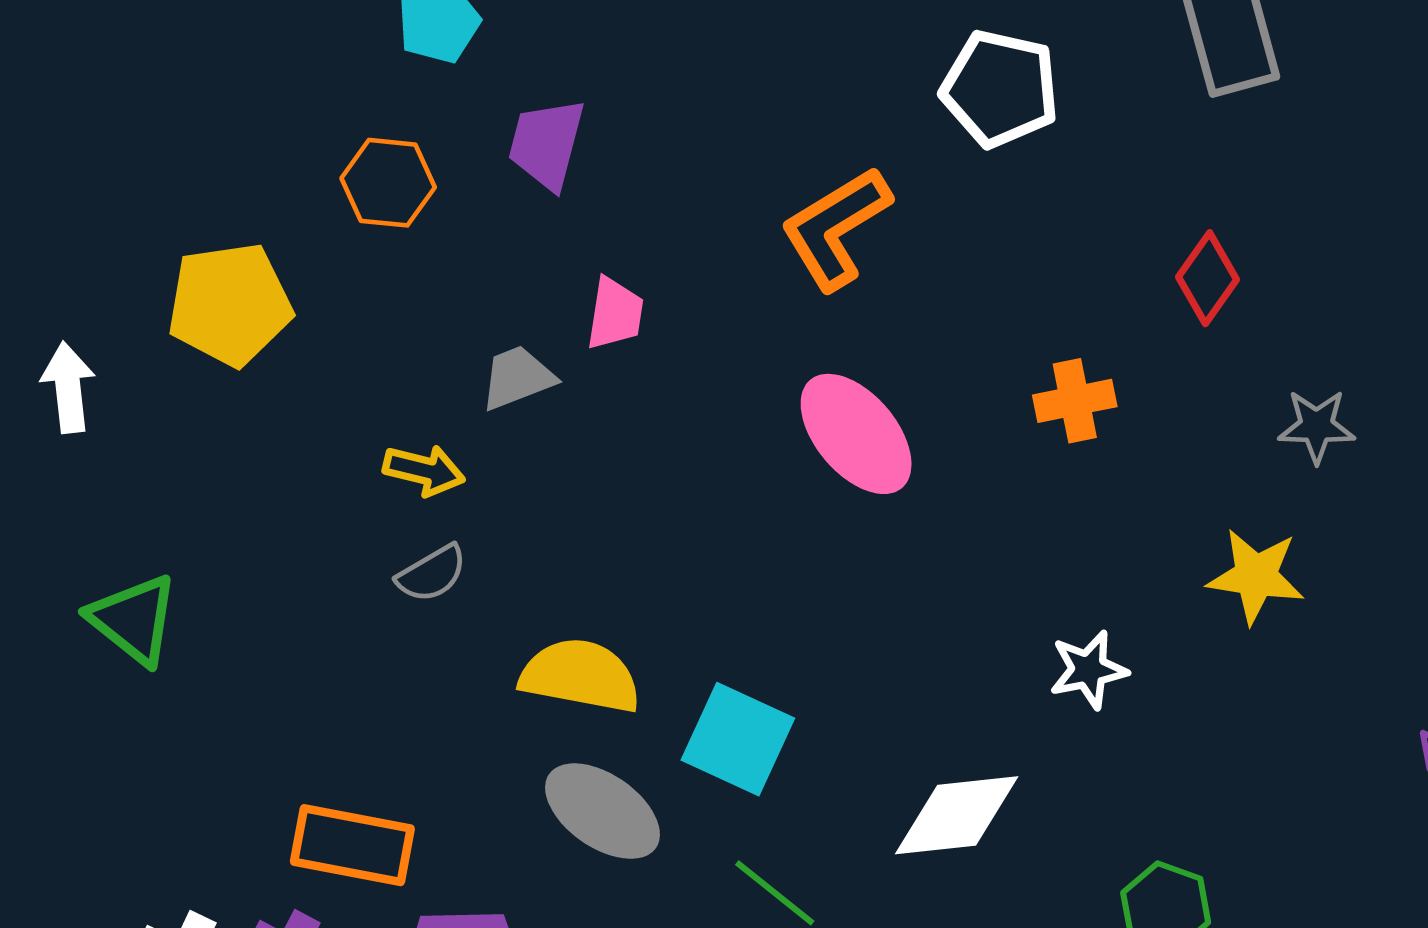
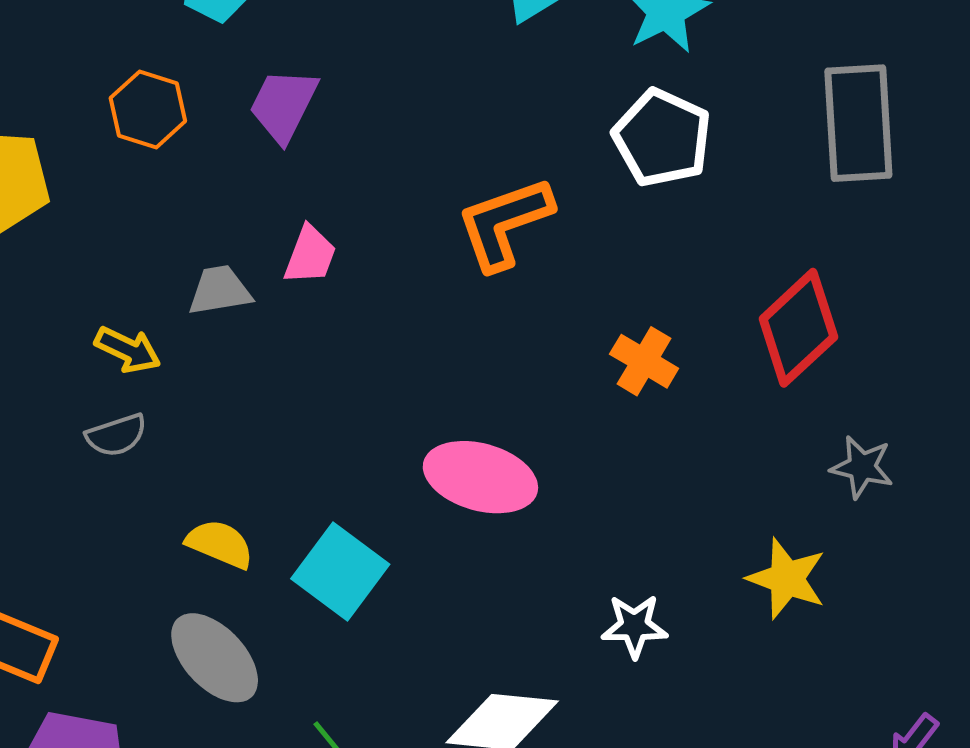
red diamond: (1207, 278) -> (798, 328), size x1.5
orange cross: (1075, 401) -> (644, 361), moved, turned 30
pink ellipse: (856, 434) -> (480, 477), moved, turned -46
yellow semicircle: (580, 676) -> (220, 544), size x0.7
cyan square: (738, 739) -> (340, 572), moved

